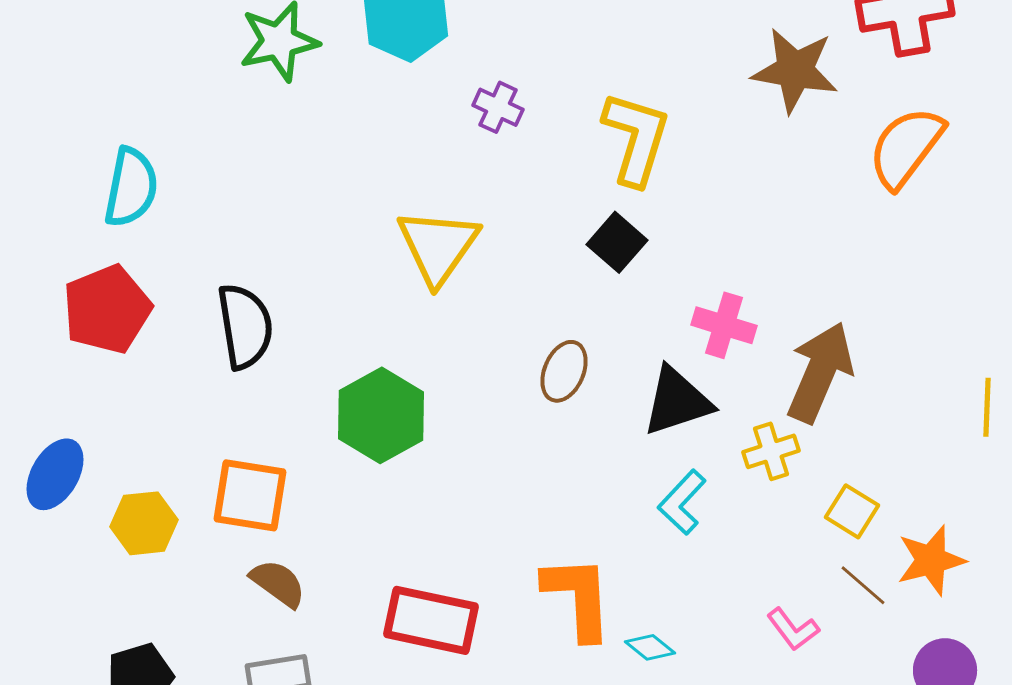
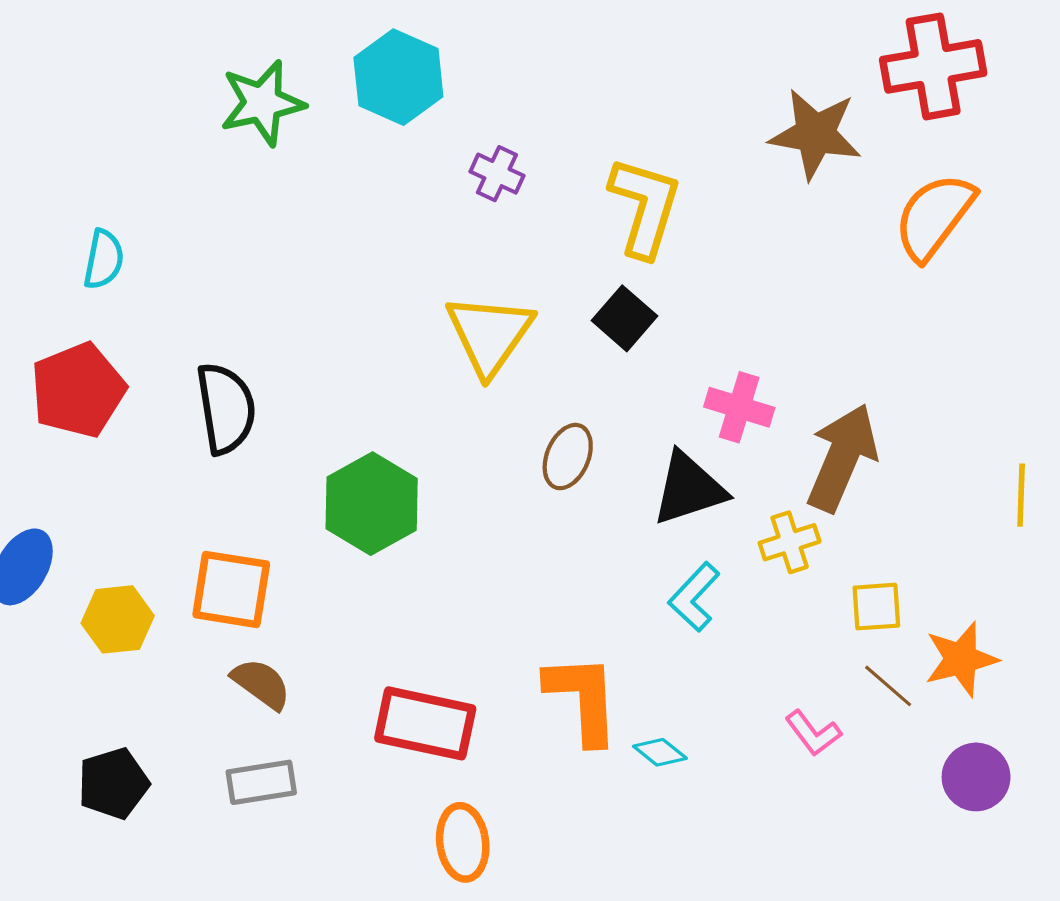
cyan semicircle: (131, 187) -> (104, 259), size x0.7
yellow triangle: (438, 246) -> (489, 334), moved
yellow square: (852, 511) -> (876, 607), turned -36

